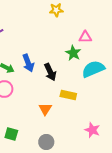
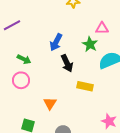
blue arrow: (28, 63) -> (56, 42), moved, turned 48
orange triangle: (45, 109) -> (50, 103), moved

